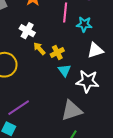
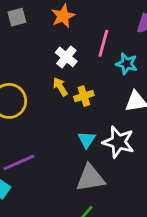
white cross: (27, 31) -> (66, 57), moved
cyan triangle: (64, 70) -> (87, 140), moved

